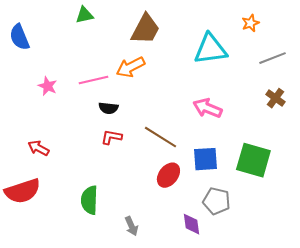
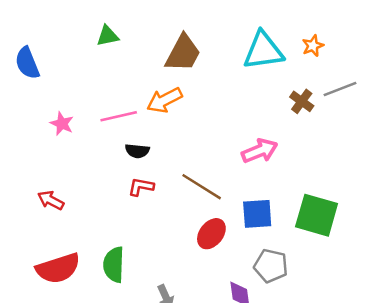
cyan triangle: (210, 49) -> (263, 51), moved
brown cross: (275, 98) -> (302, 101), moved
pink arrow: (207, 108) -> (260, 151), turned 136
red semicircle: (22, 191) -> (58, 268), moved

